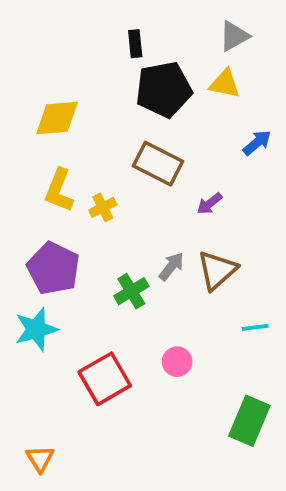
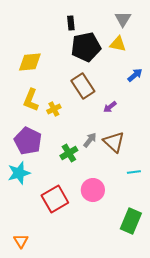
gray triangle: (234, 36) -> (123, 19), turned -30
brown rectangle: (158, 164) -> (83, 86), turned 30
brown triangle: (217, 270) -> (114, 142), turned -35
pink circle: (177, 362) -> (93, 190), size x1.5

